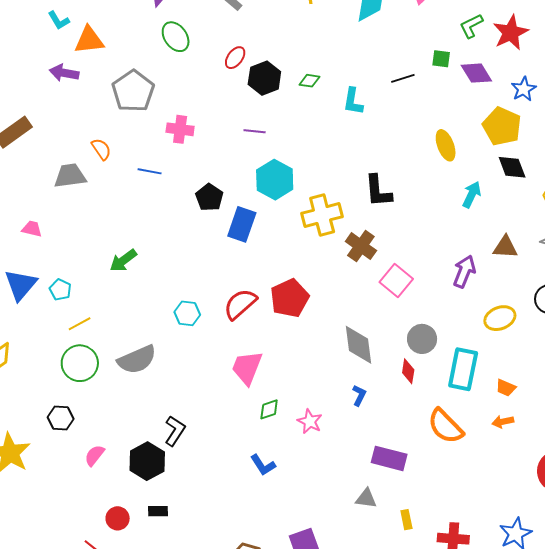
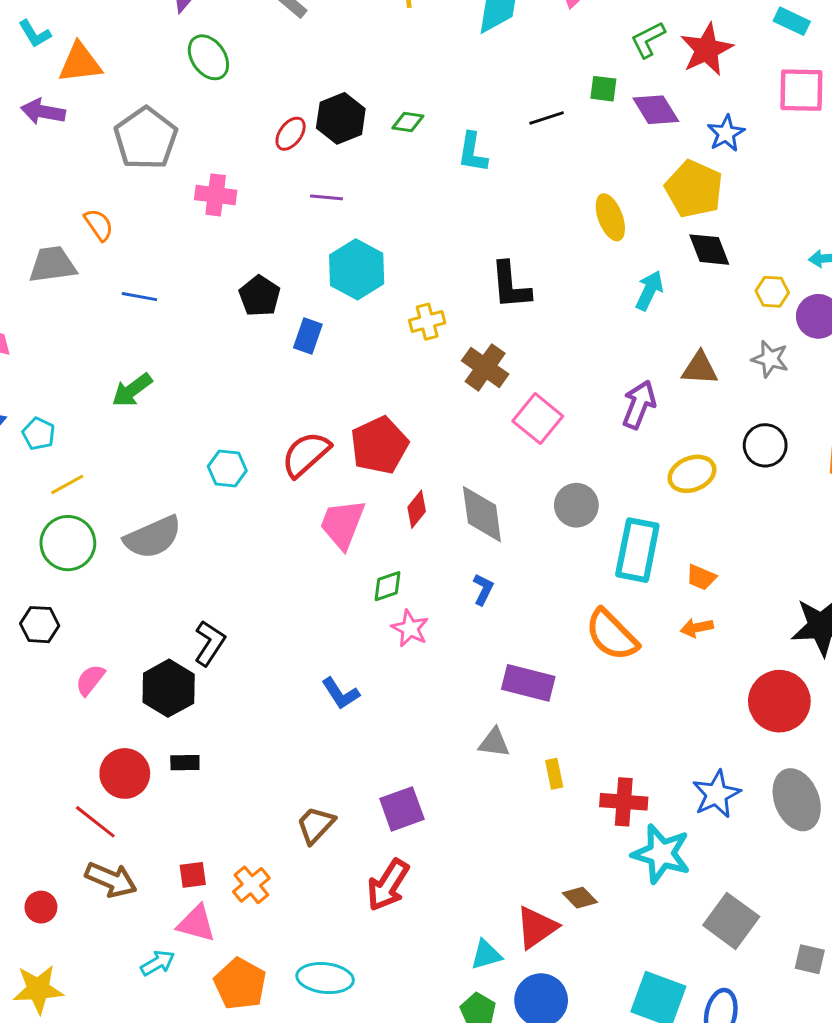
red ellipse: (235, 58) -> (291, 134), moved
blue line: (150, 171) -> (139, 297), moved
yellow cross: (322, 215) -> (427, 322), size x0.6
blue rectangle: (242, 224) -> (308, 336), size x0.7
pink trapezoid: (247, 368) -> (342, 524), moved
red diamond: (408, 371) -> (417, 509), moved, turned 30
green diamond: (269, 409) -> (388, 586), moved
red circle: (118, 518) -> (125, 773), size x1.4

